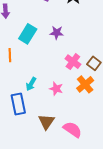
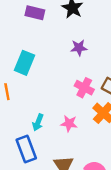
purple star: (57, 33) -> (79, 48), moved

